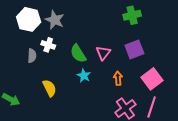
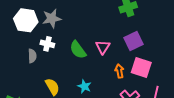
gray star: (55, 20) -> (52, 19), turned -30
cyan star: (84, 76) -> (84, 86), moved
pink square: (152, 79) -> (141, 68), moved, turned -30

